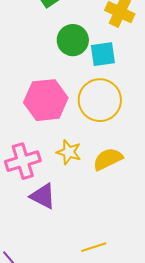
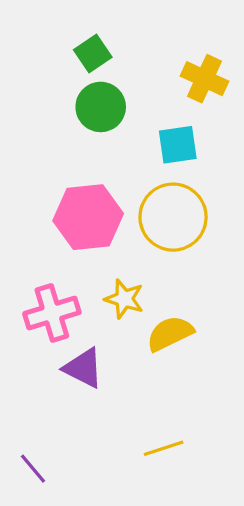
green circle: (73, 40) -> (101, 107), moved
yellow semicircle: (108, 159) -> (170, 333), moved

